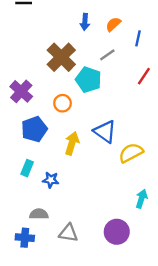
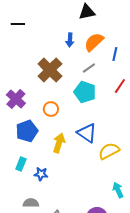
orange semicircle: (113, 24) -> (94, 42), size x1.5
cyan pentagon: (88, 80) -> (85, 92), moved
cyan arrow: (142, 199) -> (118, 190), turned -42

